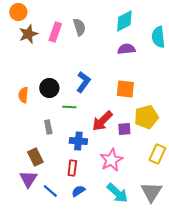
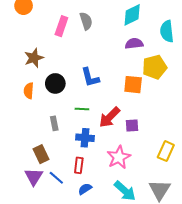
brown star: (28, 34) -> (34, 58), moved
blue L-shape: (83, 82) -> (90, 77), turned 130
green line: (69, 107) -> (82, 109), moved
yellow pentagon: (146, 117) -> (155, 67), moved
blue line: (50, 191) -> (56, 178), moved

